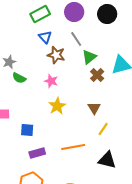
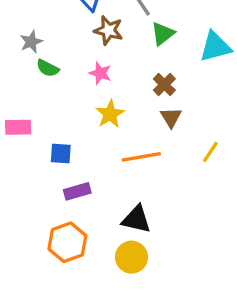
brown cross: (97, 75) -> (164, 85), moved
yellow line: (103, 129) -> (210, 152), moved
orange line: (73, 147) -> (141, 157), moved
black triangle: (107, 160) -> (136, 219), moved

